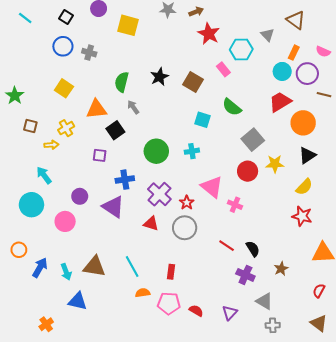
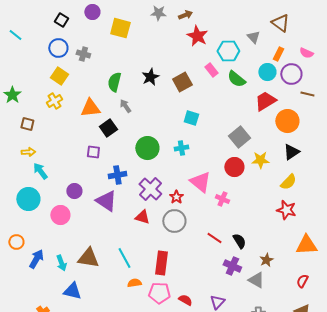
cyan line: (25, 18) -> (15, 35), moved
brown square: (193, 82) -> (182, 82), turned 30
yellow square: (64, 88) -> (59, 76), moved
green semicircle: (232, 107) -> (236, 79), moved
yellow cross: (66, 128) -> (54, 101), moved
yellow arrow: (51, 145) -> (28, 152), moved
red rectangle: (171, 272) -> (161, 263), size x1.6
gray triangle: (264, 301) -> (256, 280), moved

